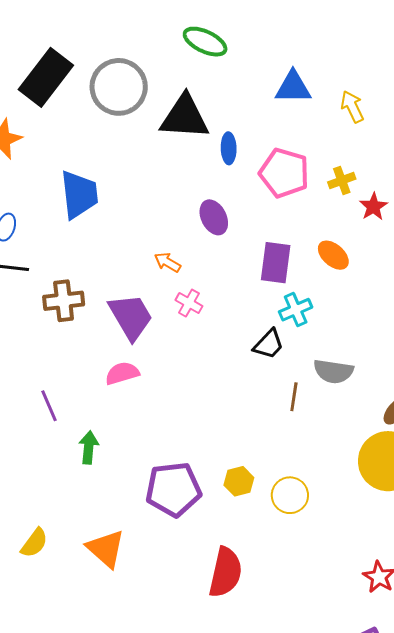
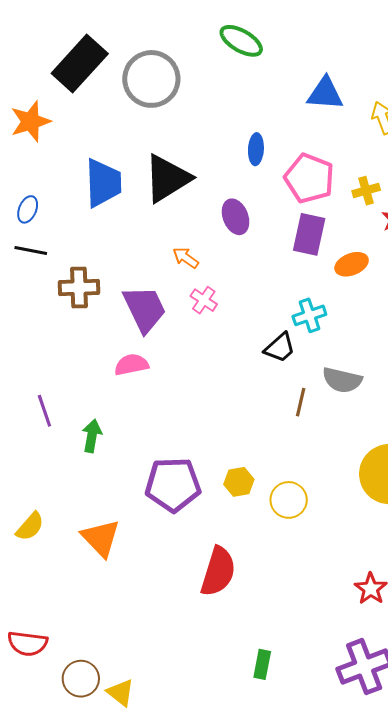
black triangle: (185, 117) -> (167, 178), moved, turned -40
orange ellipse: (333, 255) -> (352, 264), turned -68
purple rectangle: (276, 263) -> (309, 234), moved
purple line: (49, 406) -> (44, 411), moved

